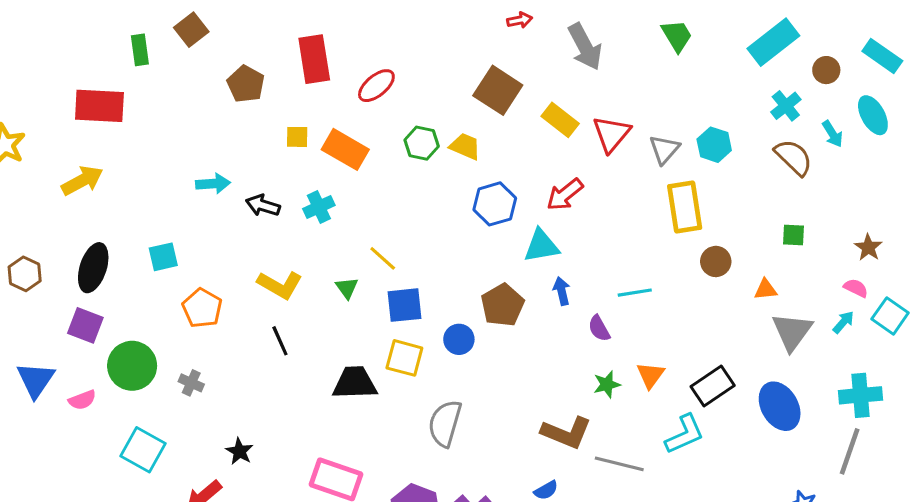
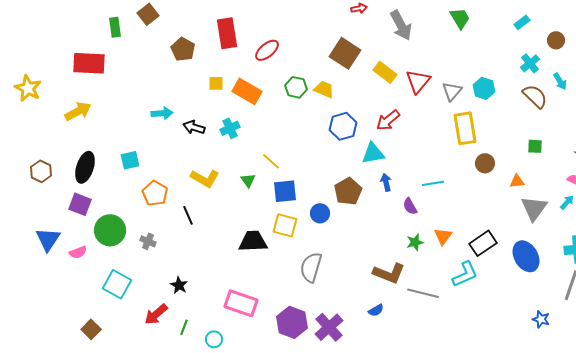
cyan rectangle: (773, 42) -> (522, 22), size x0.5
black line: (280, 341) -> (188, 215), moved

